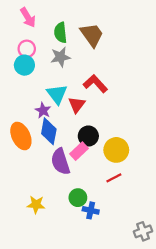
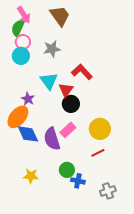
green semicircle: (60, 33) -> (18, 28), moved, turned 30
brown trapezoid: (92, 35) -> (60, 16), moved
purple star: (43, 110) -> (28, 99), moved
blue diamond: (49, 131) -> (28, 134), moved, turned -35
orange ellipse: (21, 136) -> (18, 117), turned 65
black circle: (88, 136) -> (71, 104), moved
gray cross: (143, 231) -> (108, 191), moved

